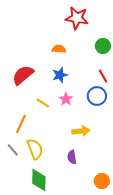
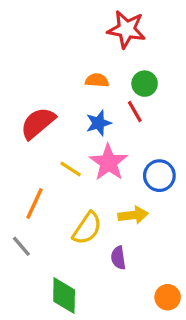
green circle: (103, 46) -> (145, 84), moved
red line: (103, 76) -> (135, 112), moved
blue circle: (97, 96) -> (159, 176), moved
pink star: (66, 99) -> (108, 162), size x1.6
yellow semicircle: (35, 149) -> (87, 228), moved, turned 55

